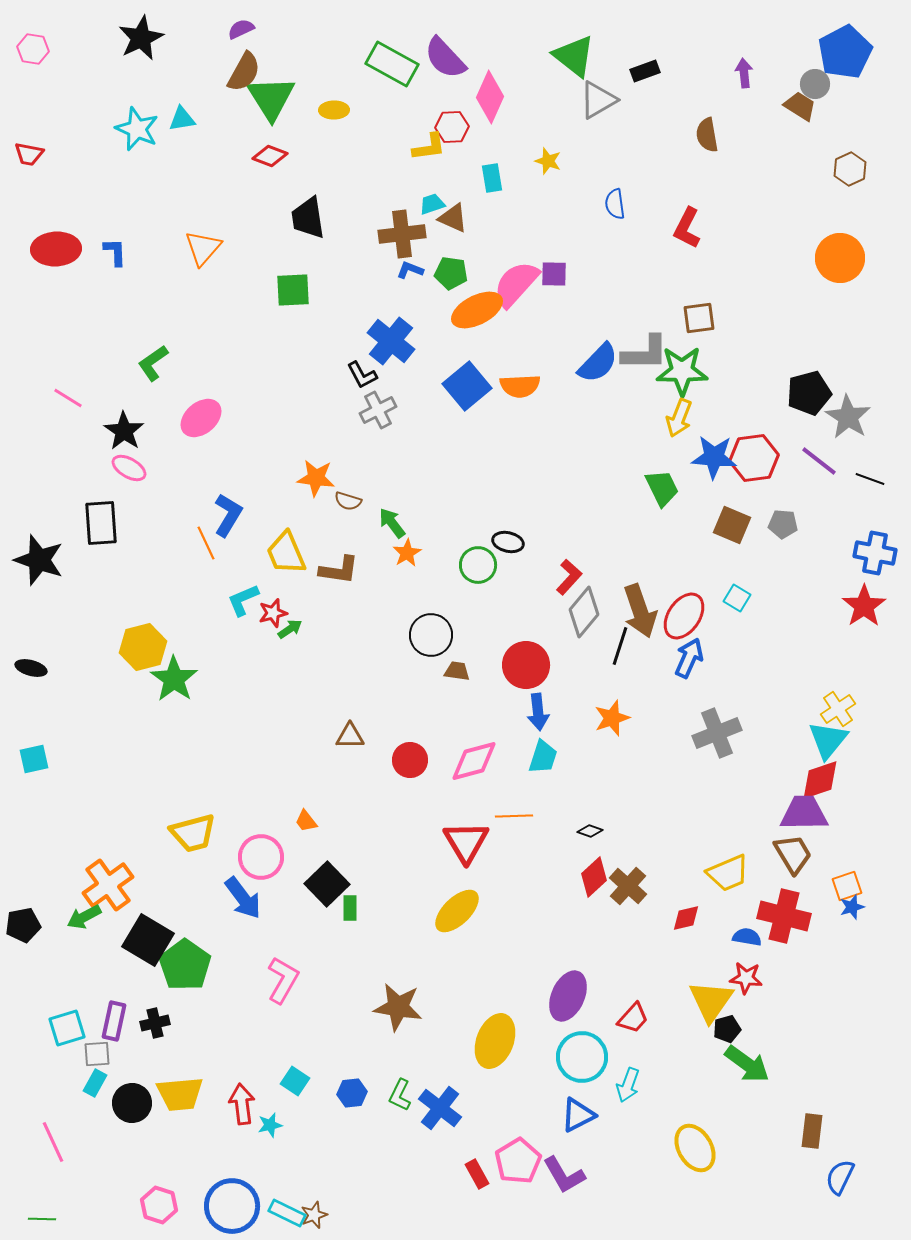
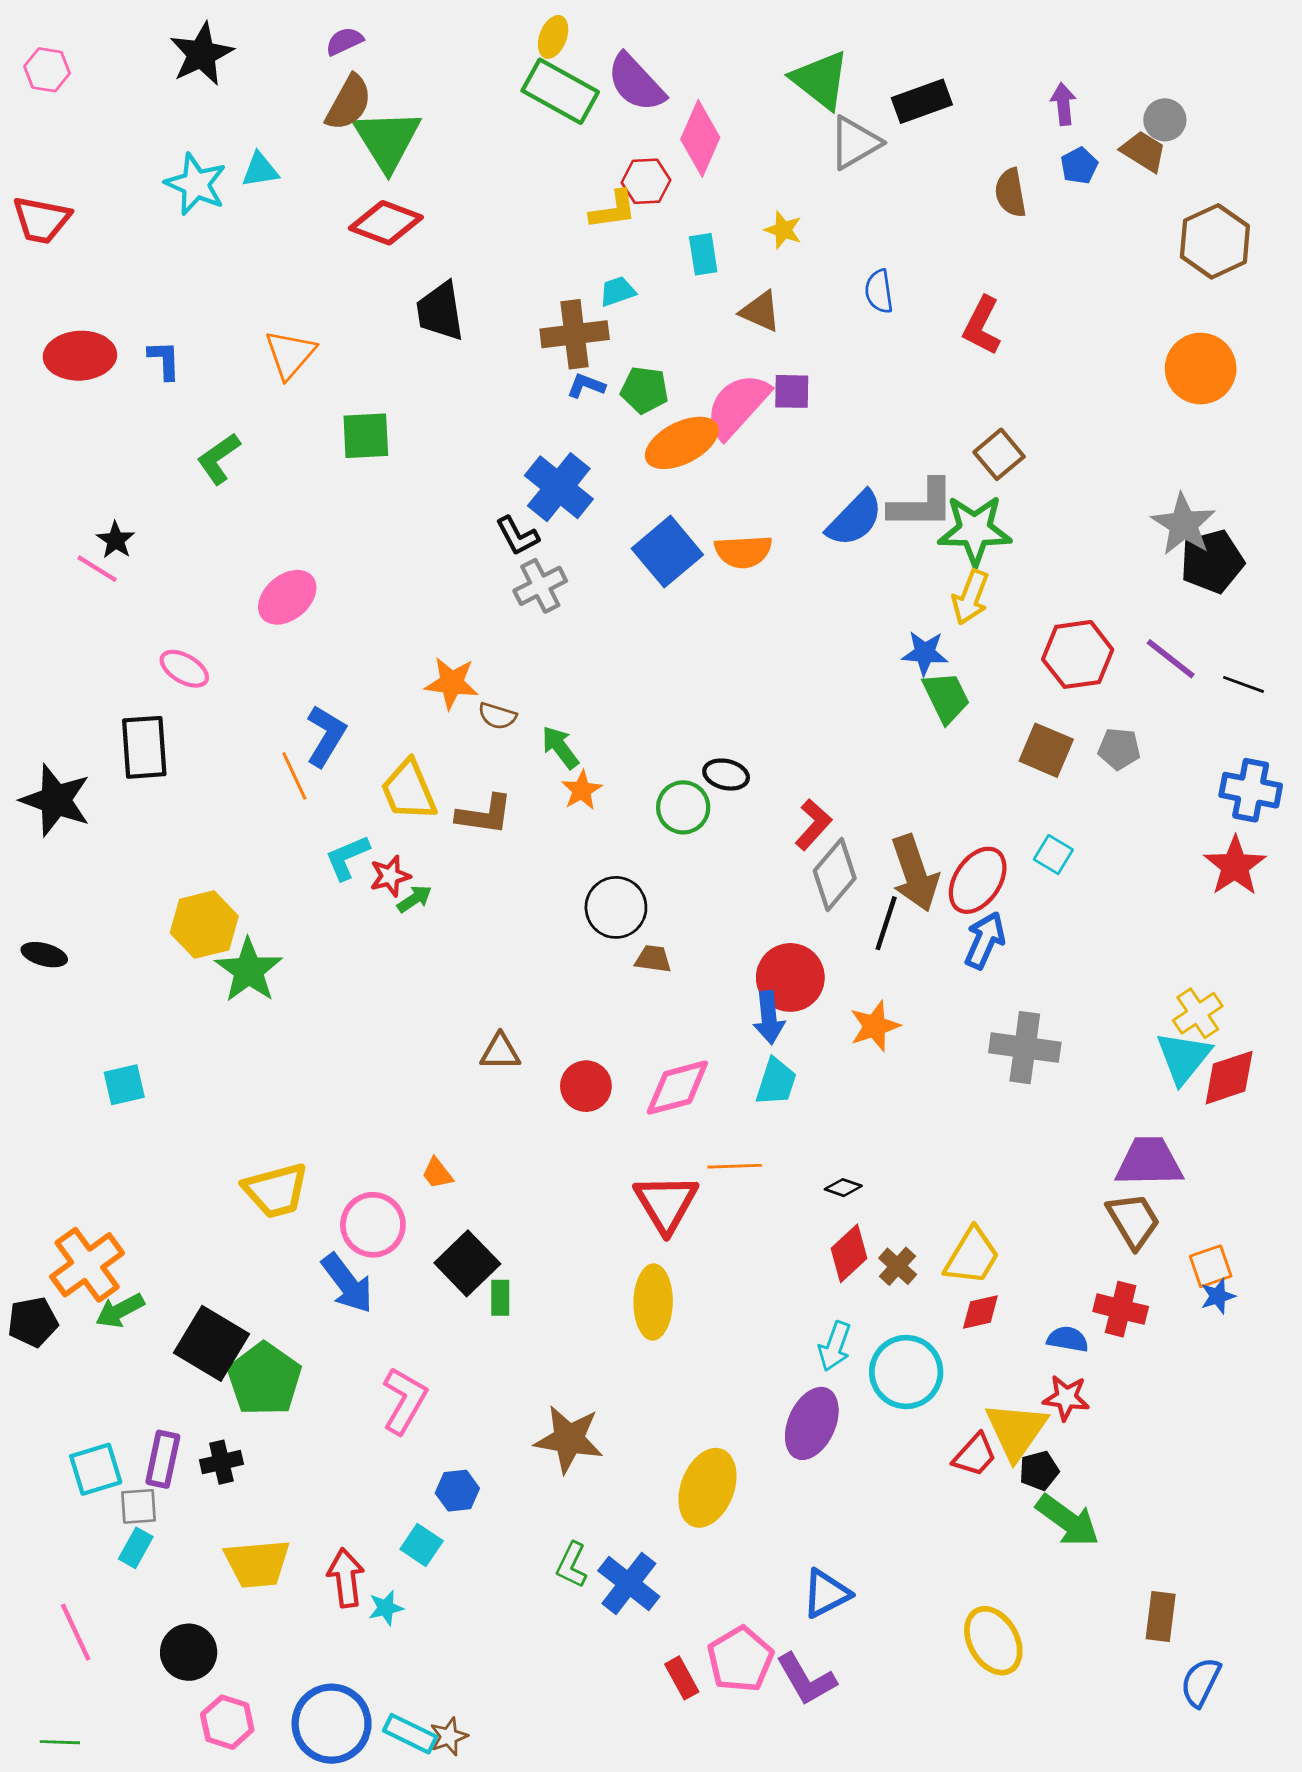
blue pentagon: (845, 52) -> (1079, 166), moved, size x0.5
black rectangle: (645, 71) -> (922, 101), size x1.4
yellow ellipse: (334, 110) -> (553, 37), moved, turned -68
red trapezoid: (29, 154) -> (41, 220), size x1.4
red diamond: (270, 156) -> (386, 223), size x1.4
brown hexagon: (850, 169) -> (1215, 241), size x1.5
brown triangle: (453, 218) -> (760, 311), moved
green square: (293, 290) -> (366, 436), moved
brown square: (699, 318) -> (999, 454), turned -32
green L-shape: (153, 363) -> (219, 459), moved
black pentagon: (809, 393) -> (1212, 562), moved
gray star: (848, 417) -> (1183, 524), moved
black star: (124, 431) -> (116, 540), moved, size x0.7
blue star: (714, 457) -> (925, 653), moved, size x0.7
red circle: (526, 665) -> (790, 977), moved
gray cross: (717, 733) -> (1025, 1048), turned 30
cyan square: (34, 759) -> (124, 1085), moved
red diamond: (820, 780) -> (1229, 1078), moved
yellow trapezoid: (728, 873) -> (972, 1256), moved, turned -36
orange cross: (108, 885) -> (87, 1265), moved
brown cross: (628, 886) -> (898, 1266), size x0.7
yellow ellipse: (457, 911) -> (653, 1302), turned -45
red cross: (784, 916) -> (1121, 1309), size x0.7
red trapezoid: (633, 1018) -> (975, 1455), moved
cyan circle: (582, 1057) -> (906, 1372), moved
cyan arrow: (628, 1085) -> (835, 1346), moved
blue hexagon: (352, 1093) -> (457, 1491), moved
black circle: (132, 1103) -> (189, 1652), moved

